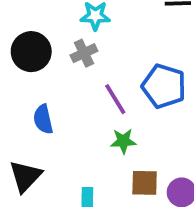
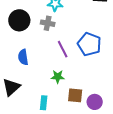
gray cross: (84, 53) -> (48, 23), turned 32
green star: (123, 141) -> (58, 77), moved

